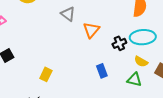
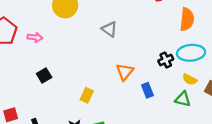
orange triangle: (91, 30) -> (125, 72), moved

